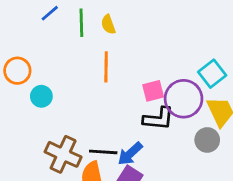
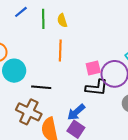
cyan circle: (41, 96) -> (14, 71), size x1.5
black line: (103, 152) -> (41, 87), moved

